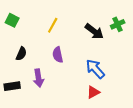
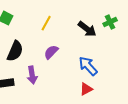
black semicircle: (21, 54) -> (15, 51), size x1.5
purple semicircle: (58, 55) -> (51, 52), turned 56

